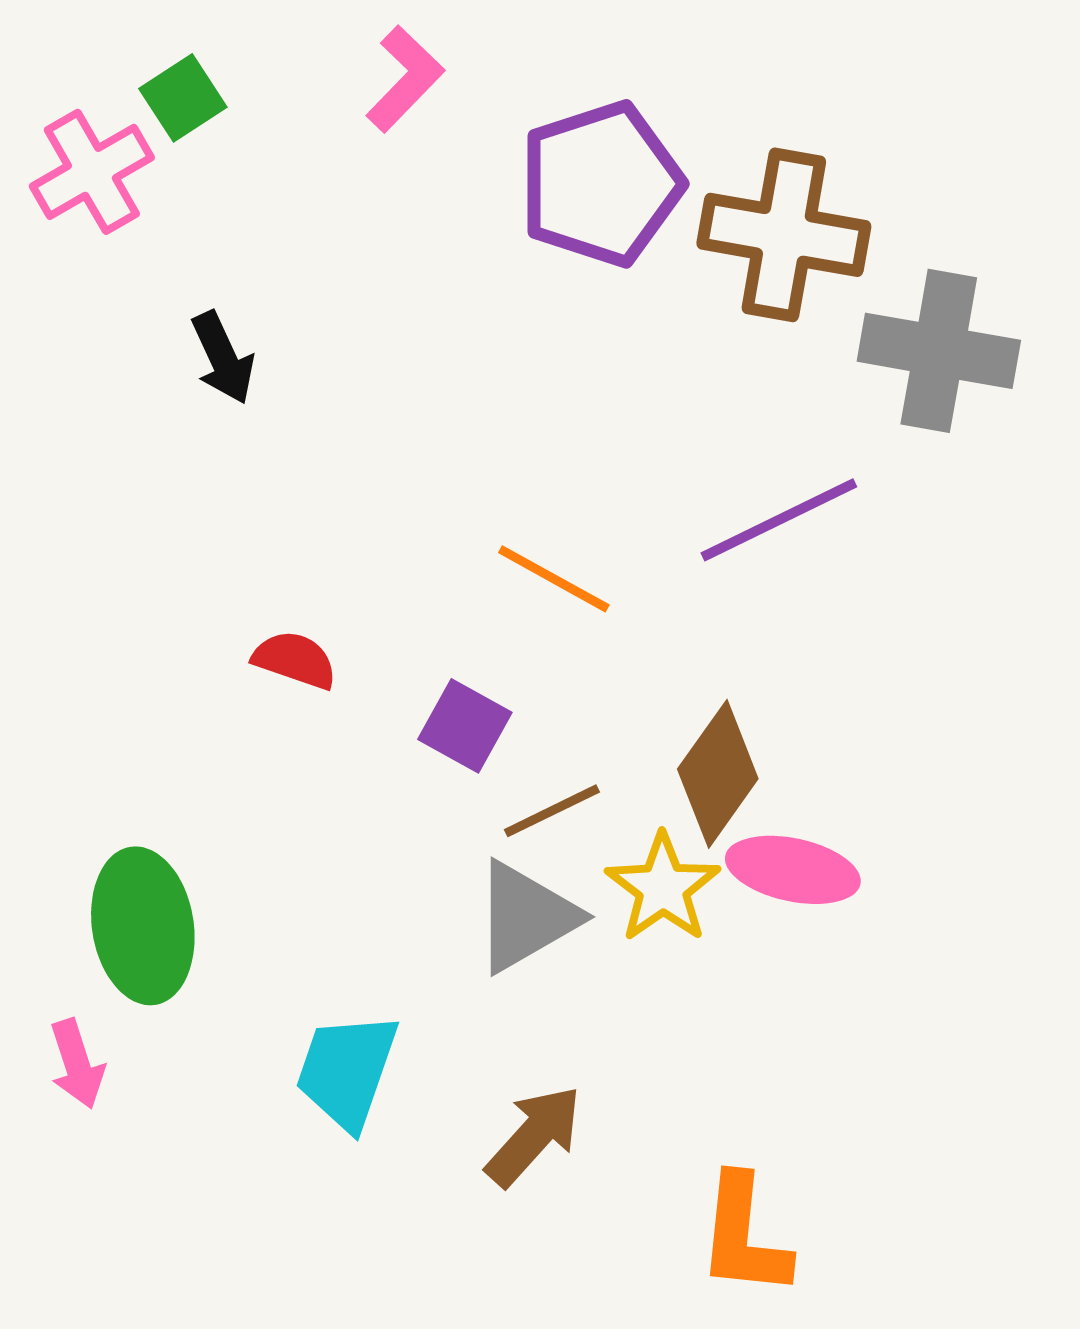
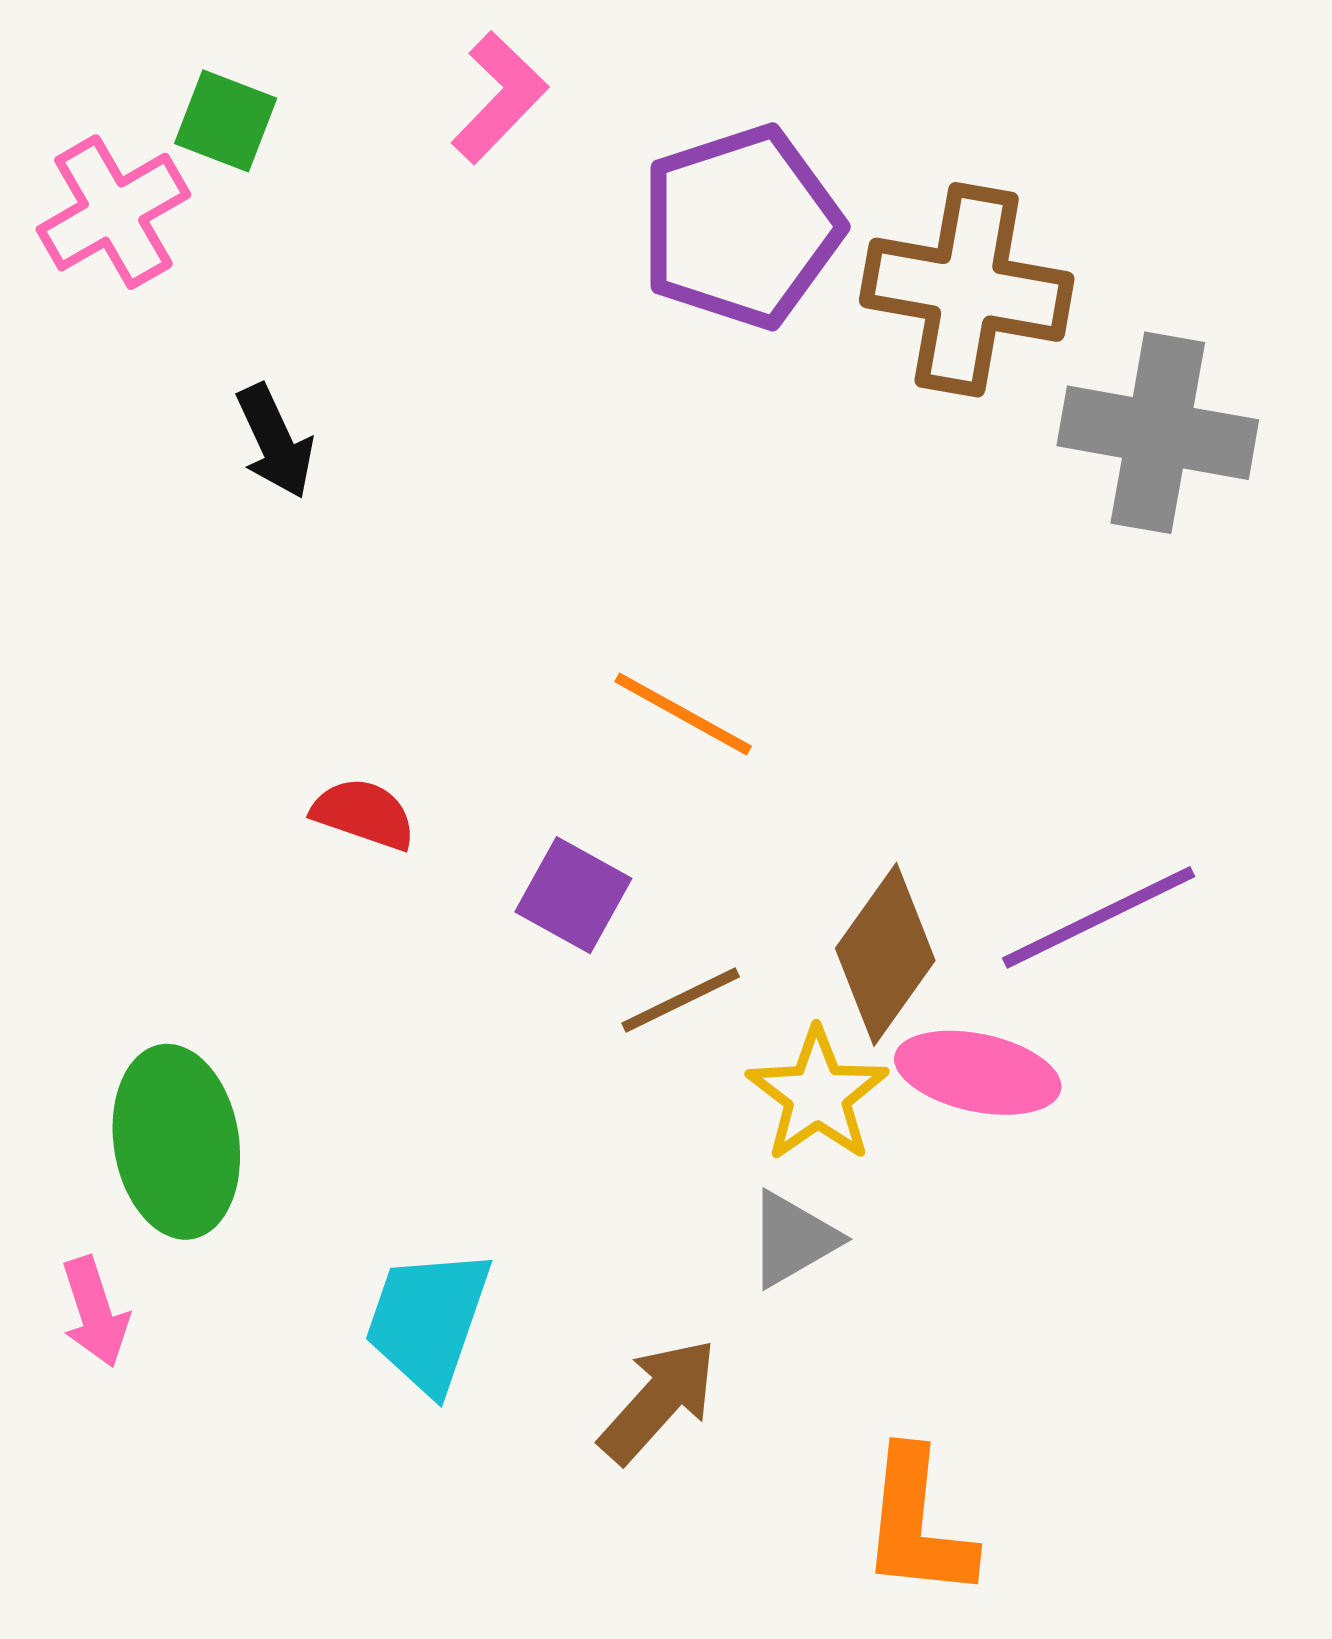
green square: (183, 98) -> (226, 121), turned -36
purple line: (779, 520) -> (1099, 917), moved
gray triangle: (526, 917) -> (793, 1239), moved, size x0.7

